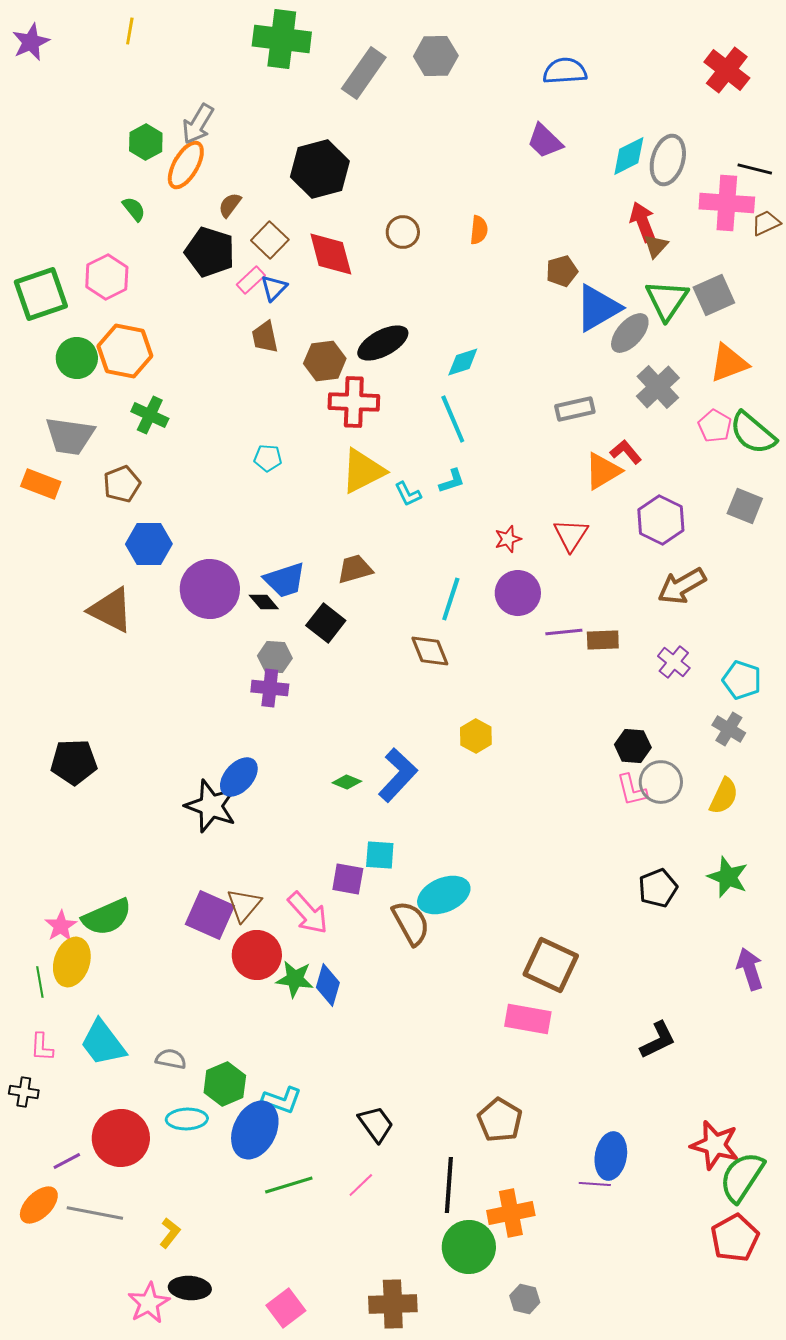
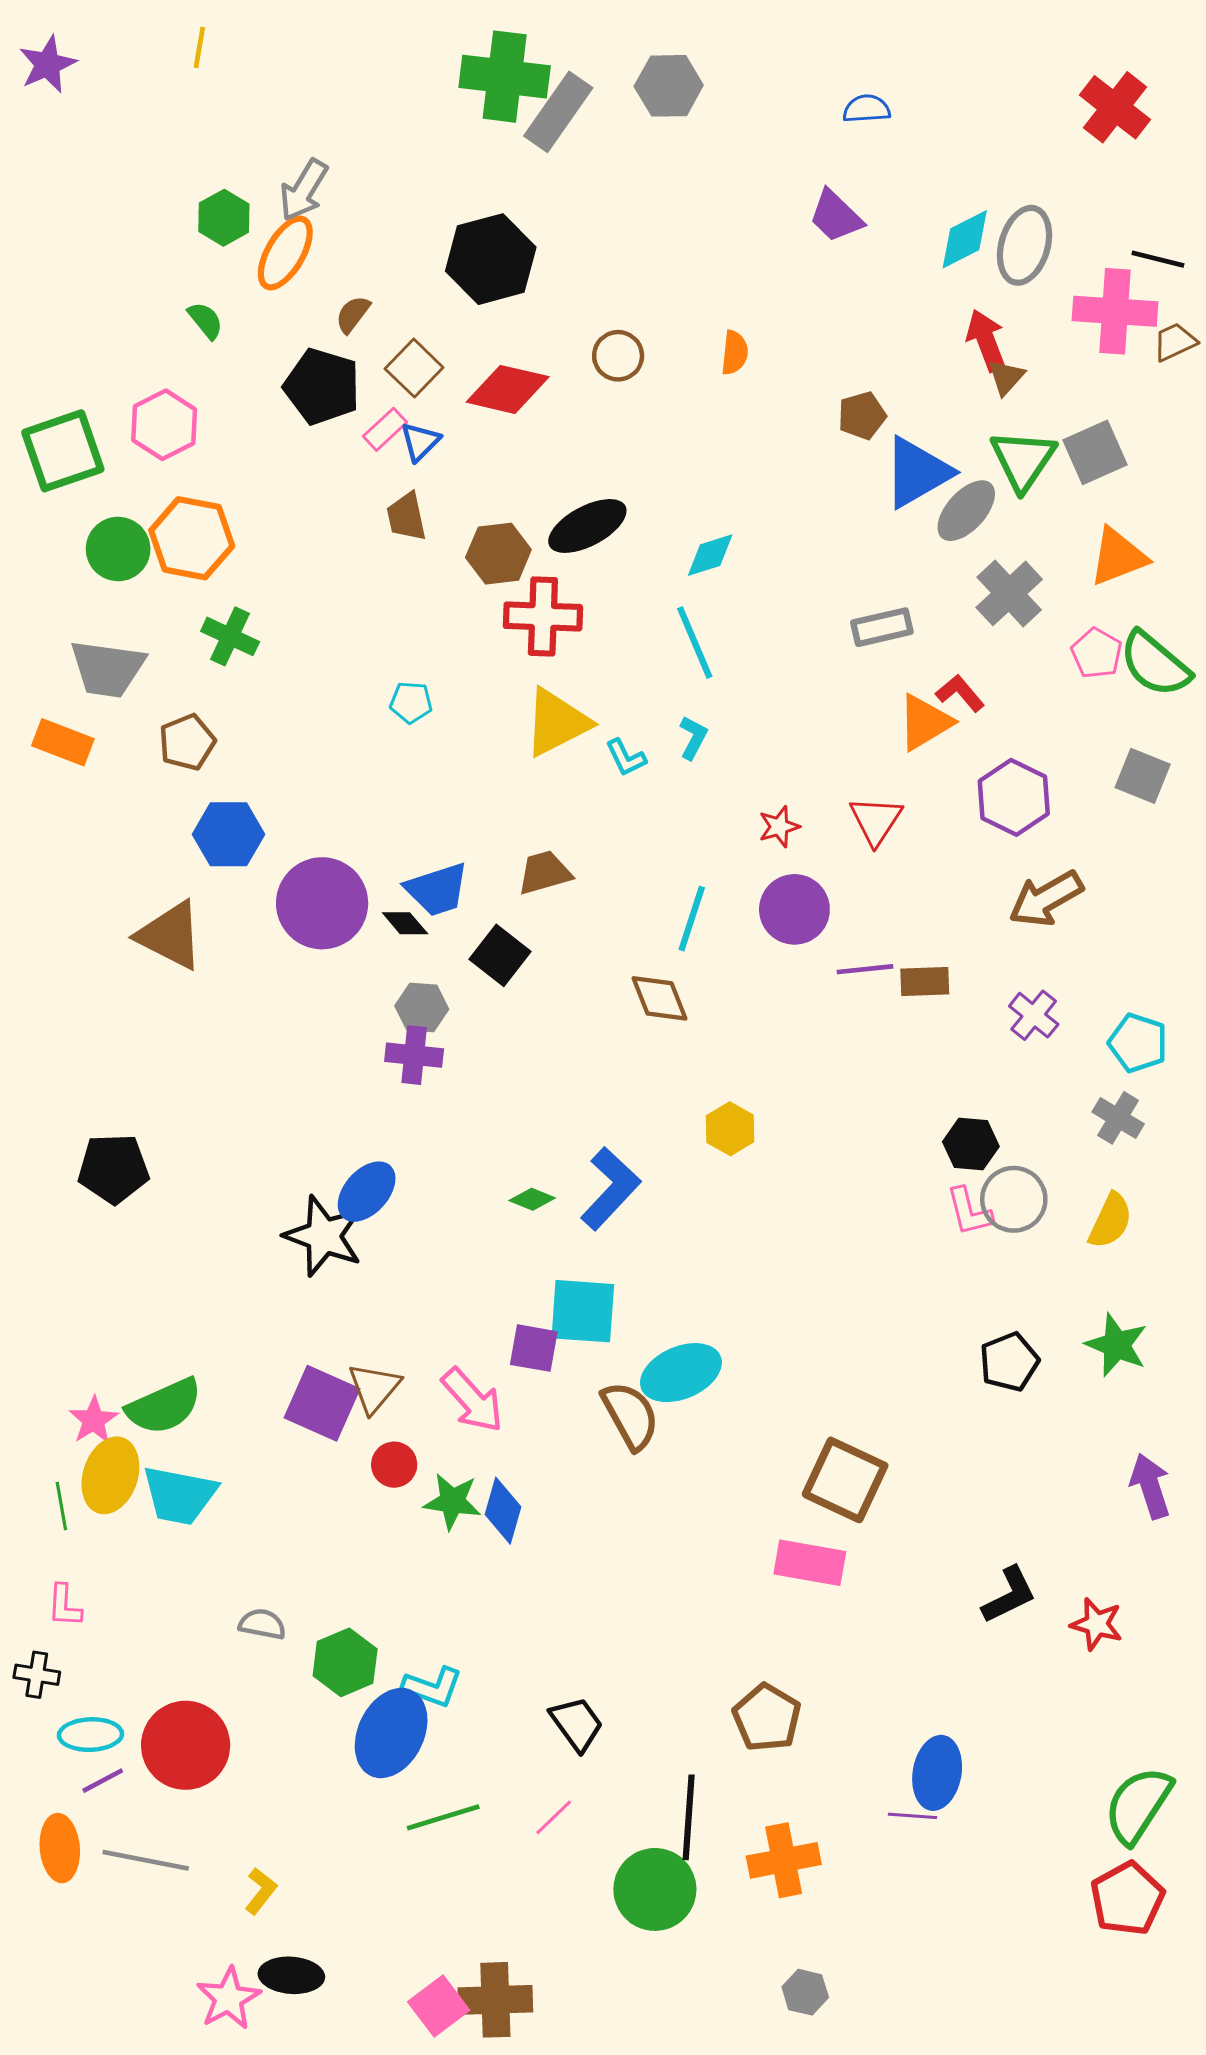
green cross: (282, 39) -> (505, 77), moved
blue semicircle: (565, 71) -> (867, 109), size x0.7
red diamond: (331, 254) -> (508, 389), turned -62
cyan L-shape: (452, 481) -> (693, 738), turned -44
cyan square: (380, 855) -> (583, 1311), size x1.5
red circle: (257, 955) -> (394, 1465), size x0.6
cyan trapezoid: (103, 1043) -> (179, 1495), moved, turned -42
cyan ellipse: (187, 1119) -> (90, 1735), moved
red star: (715, 1145) -> (1097, 1624), moved, size x0.7
orange ellipse: (39, 1205) -> (60, 1848), turned -51
green circle: (469, 1247) -> (655, 1889), moved
brown cross: (393, 1304) -> (495, 2000), moved

